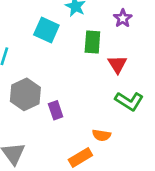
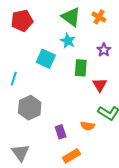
purple rectangle: (56, 110) -> (61, 132), moved
orange semicircle: (102, 135) -> (88, 126), moved

